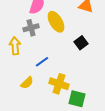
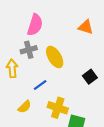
yellow ellipse: (56, 22) -> (55, 57), moved
black square: (81, 43) -> (90, 77), moved

